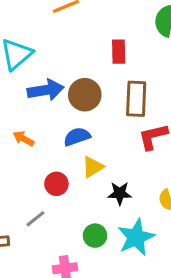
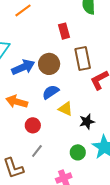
orange arrow: (23, 139) -> (17, 102), size x1.5
yellow triangle: (93, 167) -> (66, 109), turned -49
red circle: (56, 184) -> (33, 125), moved

